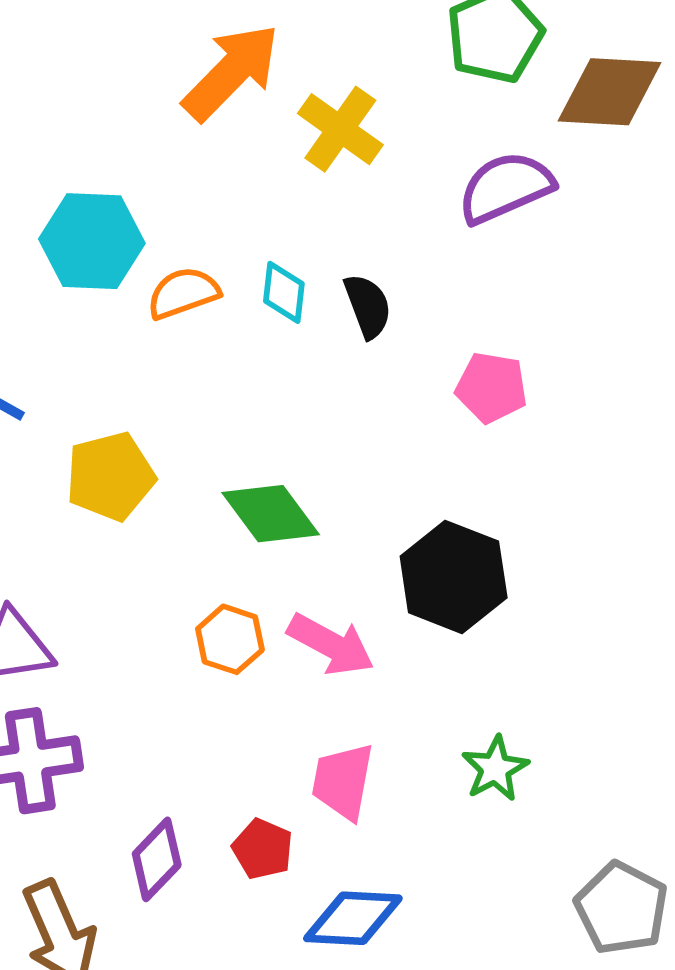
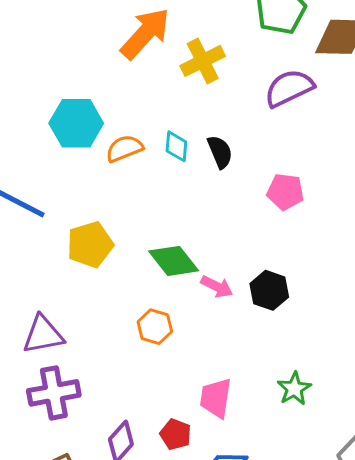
yellow cross: (340, 129) -> (203, 61), turned 30
black hexagon: (454, 577) -> (269, 290), size x0.7
pink arrow: (331, 644) -> (217, 287), moved, size x0.7

